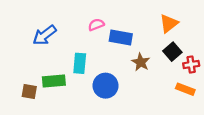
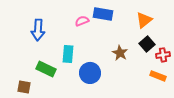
blue arrow: (45, 35) -> (38, 30), turned -50
blue rectangle: (121, 38) -> (103, 14), moved
green rectangle: (54, 81) -> (46, 69), turned 30
brown square: (29, 91) -> (24, 87), moved

